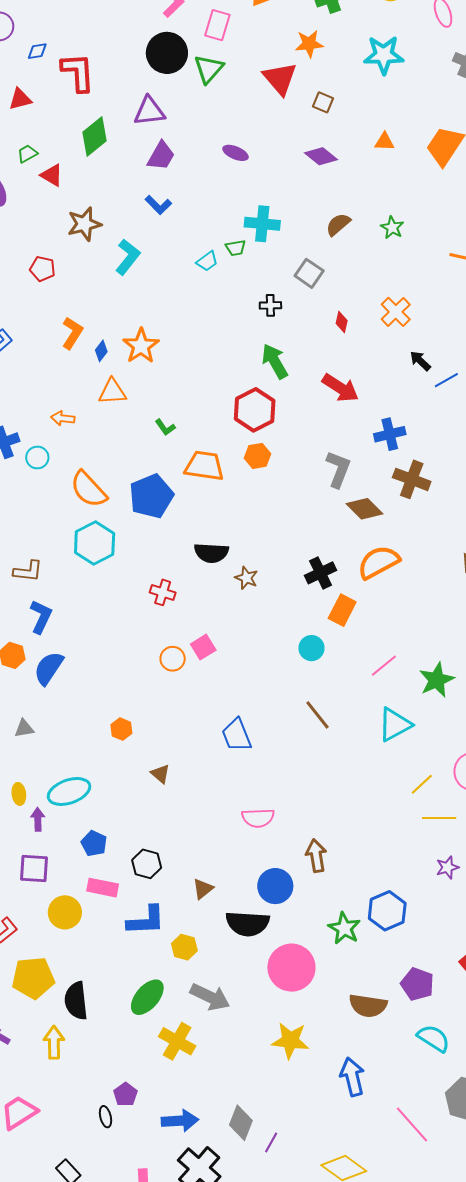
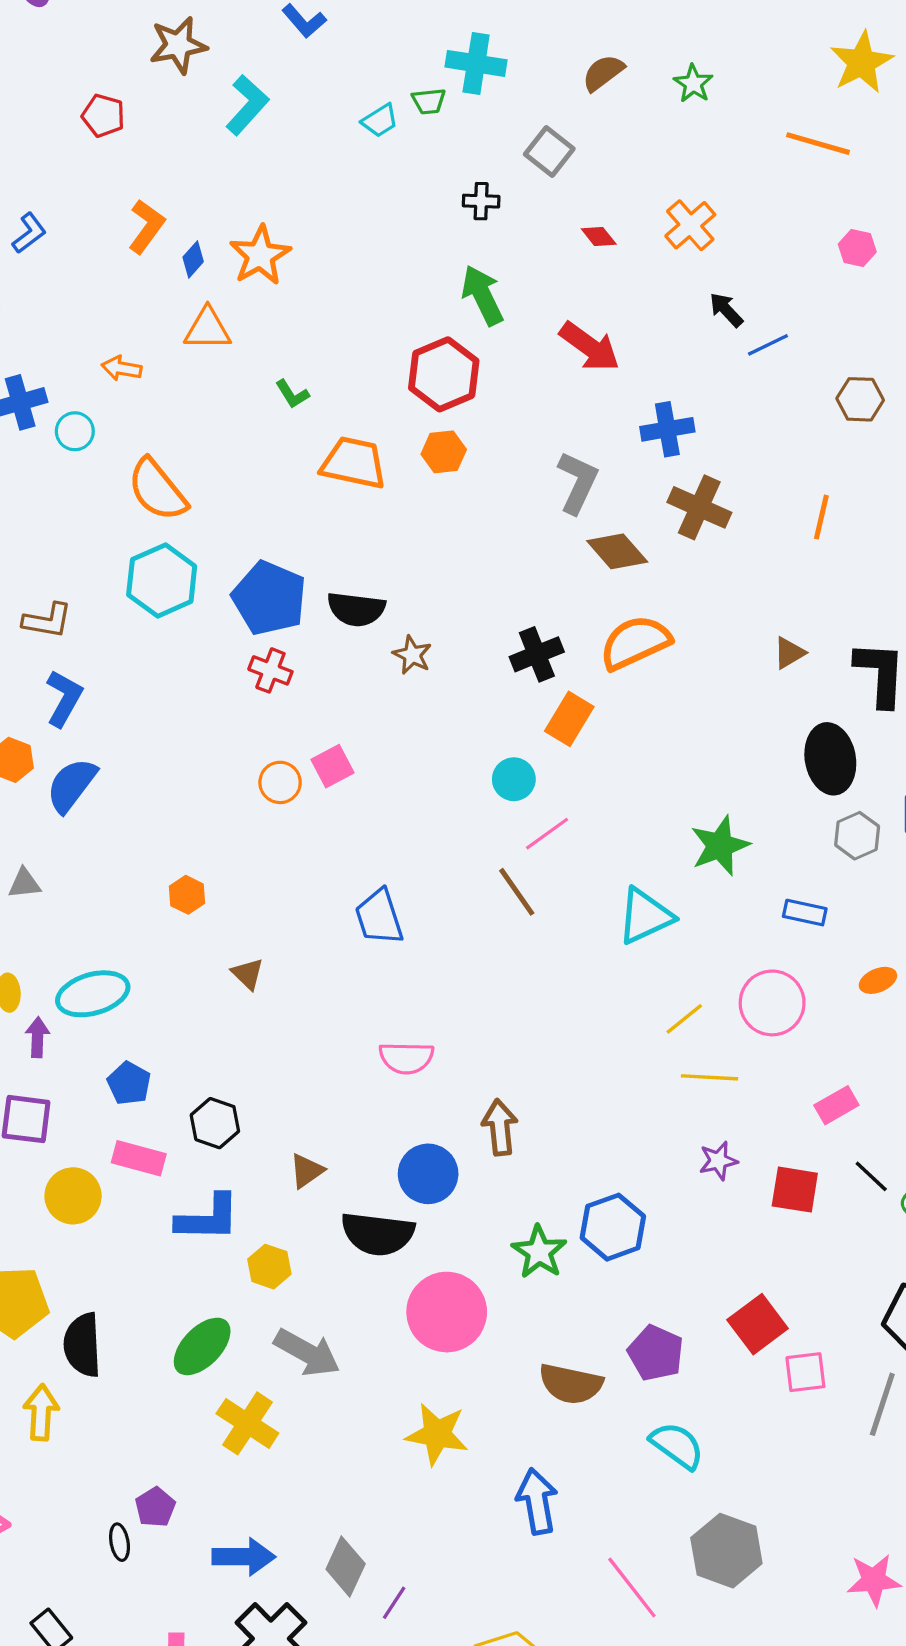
red diamond: (342, 322) -> (599, 236), turned -55
blue pentagon: (151, 496) -> (269, 598), moved, turned -30
pink line: (384, 666) -> (547, 834), moved

